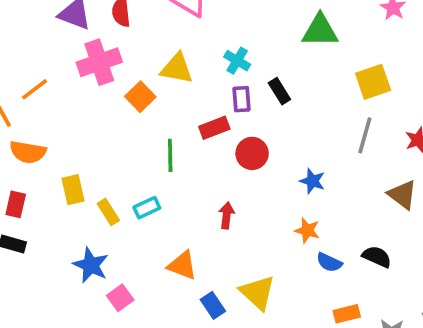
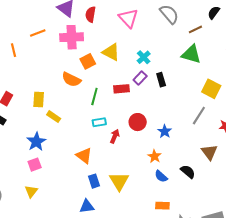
yellow square: (373, 82) -> (211, 89), turned 30
orange line: (35, 89) -> (38, 33), moved
purple rectangle: (241, 99) -> (140, 78), turned 32
orange semicircle: (28, 152) -> (71, 79), moved
red circle: (252, 153) -> (138, 122), moved
cyan rectangle: (147, 208) -> (99, 122), moved
yellow rectangle: (108, 212) -> (54, 117), turned -40
black semicircle: (377, 257) -> (188, 172), moved
pink square: (120, 298) -> (35, 165), moved

